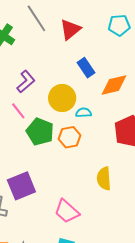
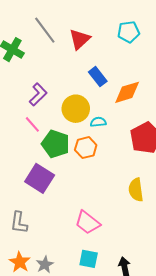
yellow semicircle: (104, 179) -> (136, 190), moved
purple square: (21, 186) -> (40, 178), moved, turned -32

